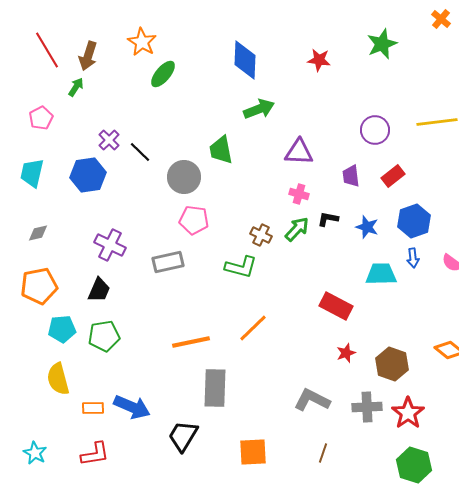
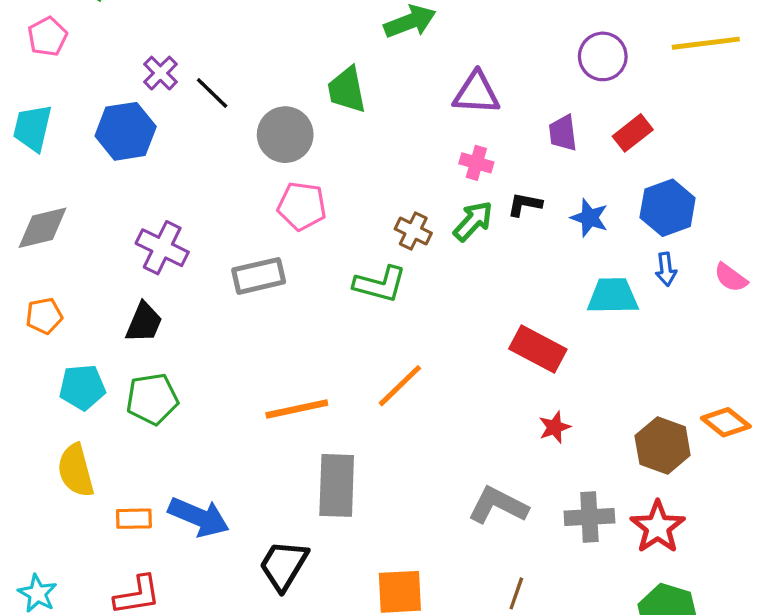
gray diamond: (38, 233) -> (42, 228), size x1.6
orange pentagon: (39, 286) -> (44, 316), size x0.6
brown hexagon: (392, 364) -> (663, 446), moved

